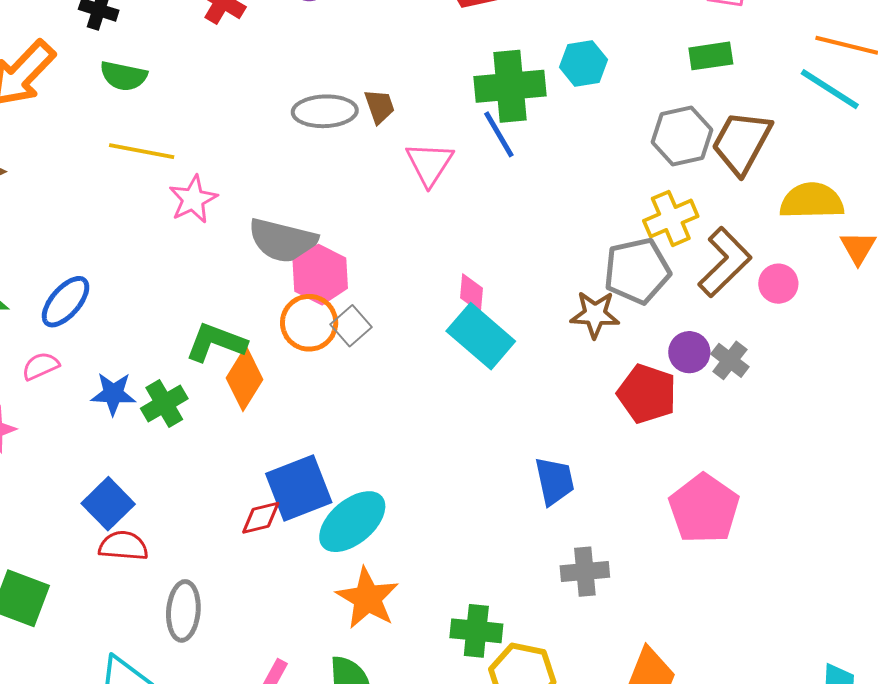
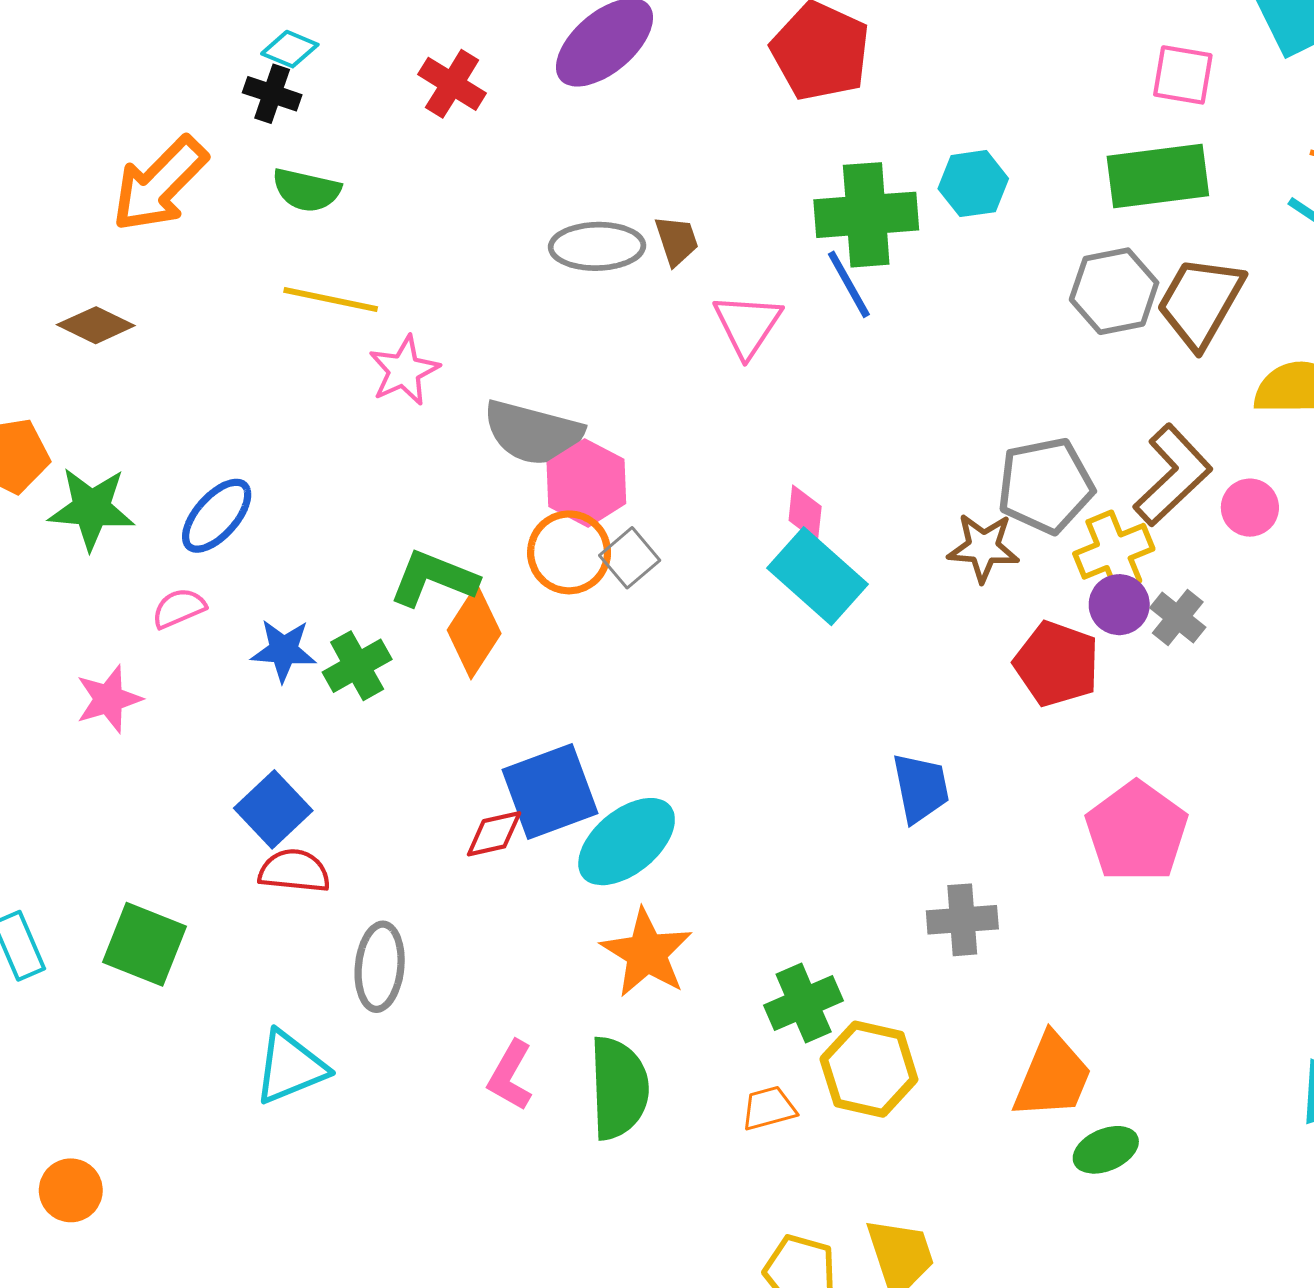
green rectangle: (711, 56) -> (1158, 176), size x1.6
yellow cross: (671, 218) -> (1114, 551), moved
green cross: (476, 631) -> (804, 1003), turned -30

